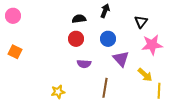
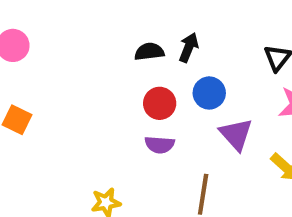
black arrow: (105, 11) -> (189, 48), moved
red circle: (76, 39) -> (160, 103), moved

